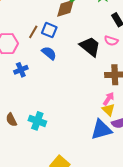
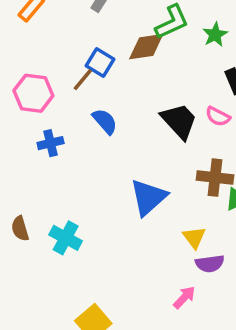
blue square: (49, 30) -> (100, 63), moved
pink arrow: (109, 99) -> (184, 297), moved
blue triangle: (101, 130) -> (148, 197), moved, turned -35

